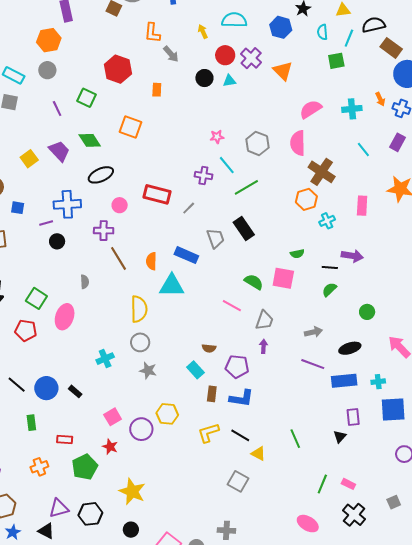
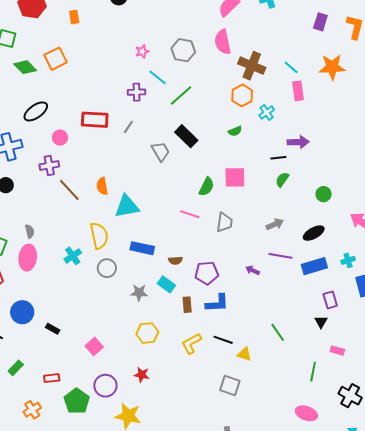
orange square: (130, 127) -> (56, 59), turned -35
green diamond: (90, 140) -> (25, 67), moved
cyan line: (363, 149) -> (291, 67), moved
green semicircle: (297, 254) -> (235, 131), moved
blue rectangle: (186, 255) -> (142, 248), moved
gray semicircle: (85, 282) -> (30, 231), moved
green semicircle: (254, 282) -> (207, 187), turned 96
purple arrow: (263, 346) -> (253, 270), moved, turned -56
cyan cross: (105, 359) -> (73, 256), moved
gray star: (148, 370) -> (139, 293), moved
blue circle: (46, 388) -> (22, 312), moved
green rectangle: (31, 423) -> (16, 368), turned 63
purple circle: (141, 429) -> (105, 386), moved
red star: (110, 447) -> (142, 375), moved
pink rectangle: (348, 484) -> (337, 351), moved

